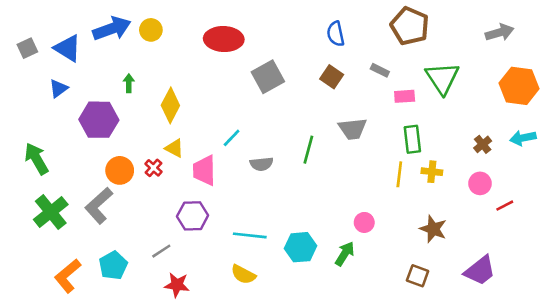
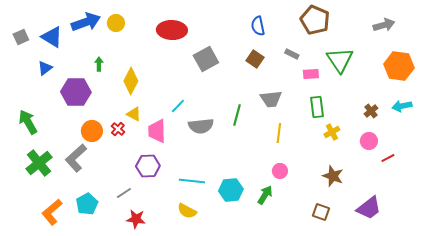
gray semicircle: (261, 164) -> (201, 126), size x1.4
yellow cross: (432, 172) -> (332, 132), turned -35
yellow line: (399, 174) -> (279, 133), moved

